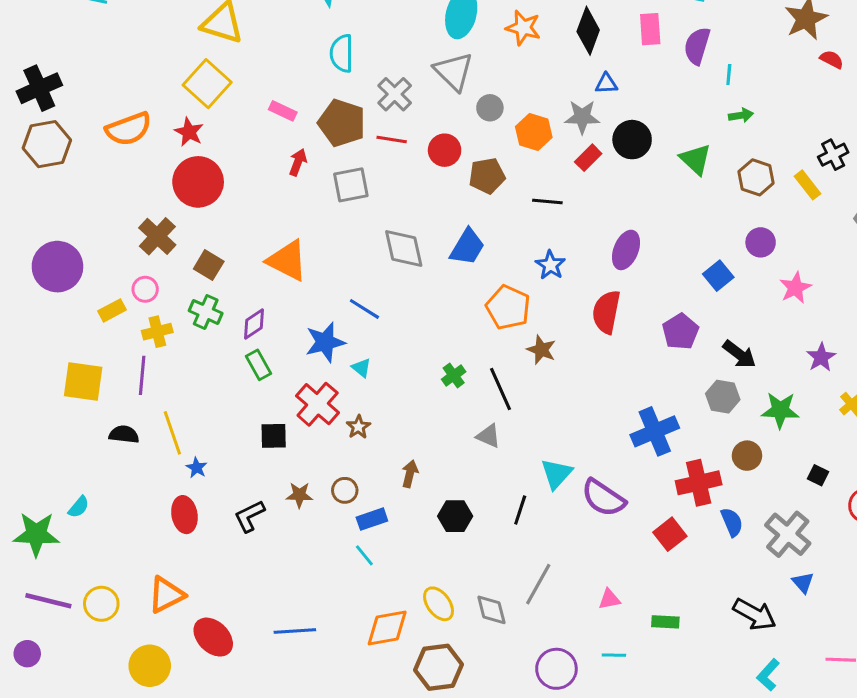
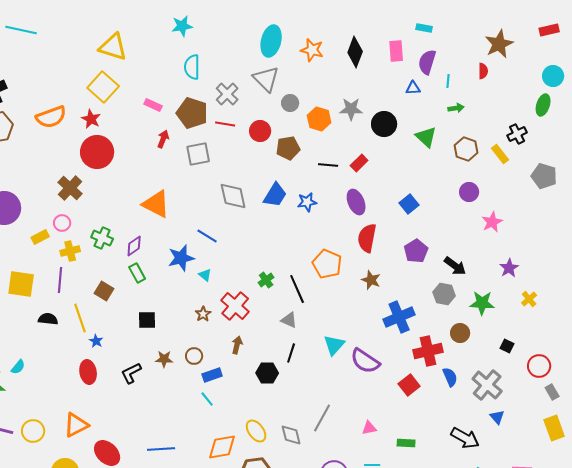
red semicircle: (832, 59) -> (483, 71), moved, turned 63
blue triangle: (606, 84) -> (413, 88), moved
red rectangle: (588, 158) -> (359, 163), moved
purple ellipse: (626, 250) -> (356, 202), moved, turned -45
brown square: (209, 265) -> (104, 291), moved
blue star: (550, 265) -> (307, 202), moved, turned 30
blue square: (718, 276) -> (409, 204), moved
orange pentagon: (508, 307) -> (327, 264), moved
brown star: (541, 350) -> (371, 280), moved
red cross: (318, 404) -> (235, 306), moved
black line: (520, 510) -> (291, 353), moved

